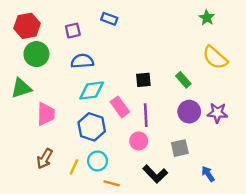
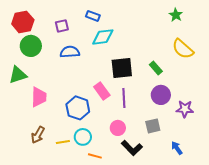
black square: (143, 80) -> (122, 68), size x1.6
cyan diamond: (92, 90) -> (103, 37), moved
purple star: (217, 113) -> (185, 109), moved
pink circle: (139, 141) -> (118, 128), moved
yellow line: (74, 167) -> (63, 142), turned 56

